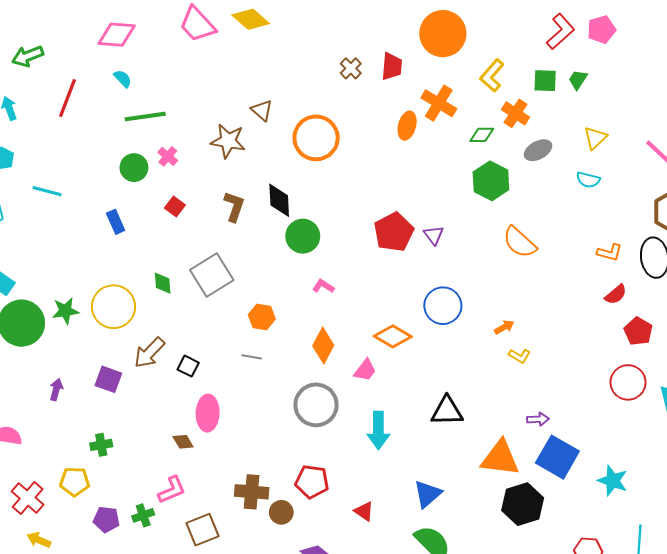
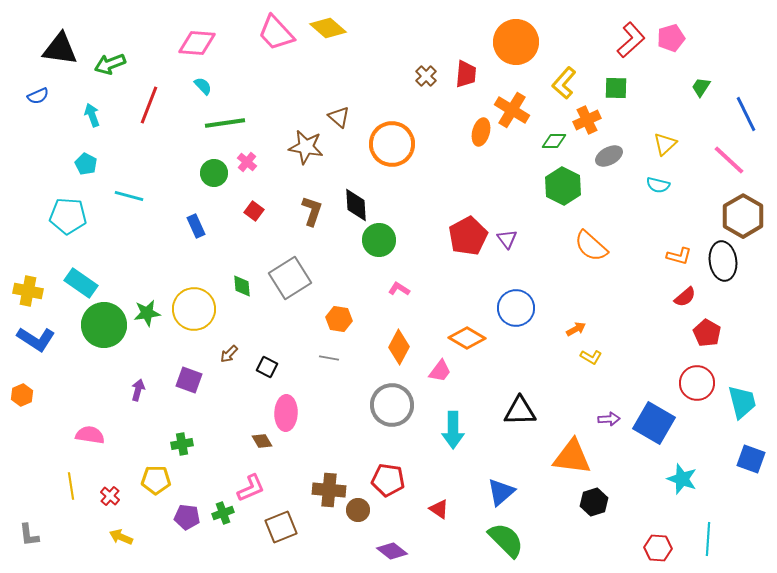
green trapezoid: (578, 80) -> (701, 87), moved
orange cross: (516, 113) -> (587, 120), turned 32
brown arrow: (149, 353) -> (229, 354), size x0.6
blue square: (557, 457) -> (654, 423), moved
red cross: (28, 498) -> (110, 496), size x0.6
black hexagon: (523, 504) -> (594, 502), size x0.7

